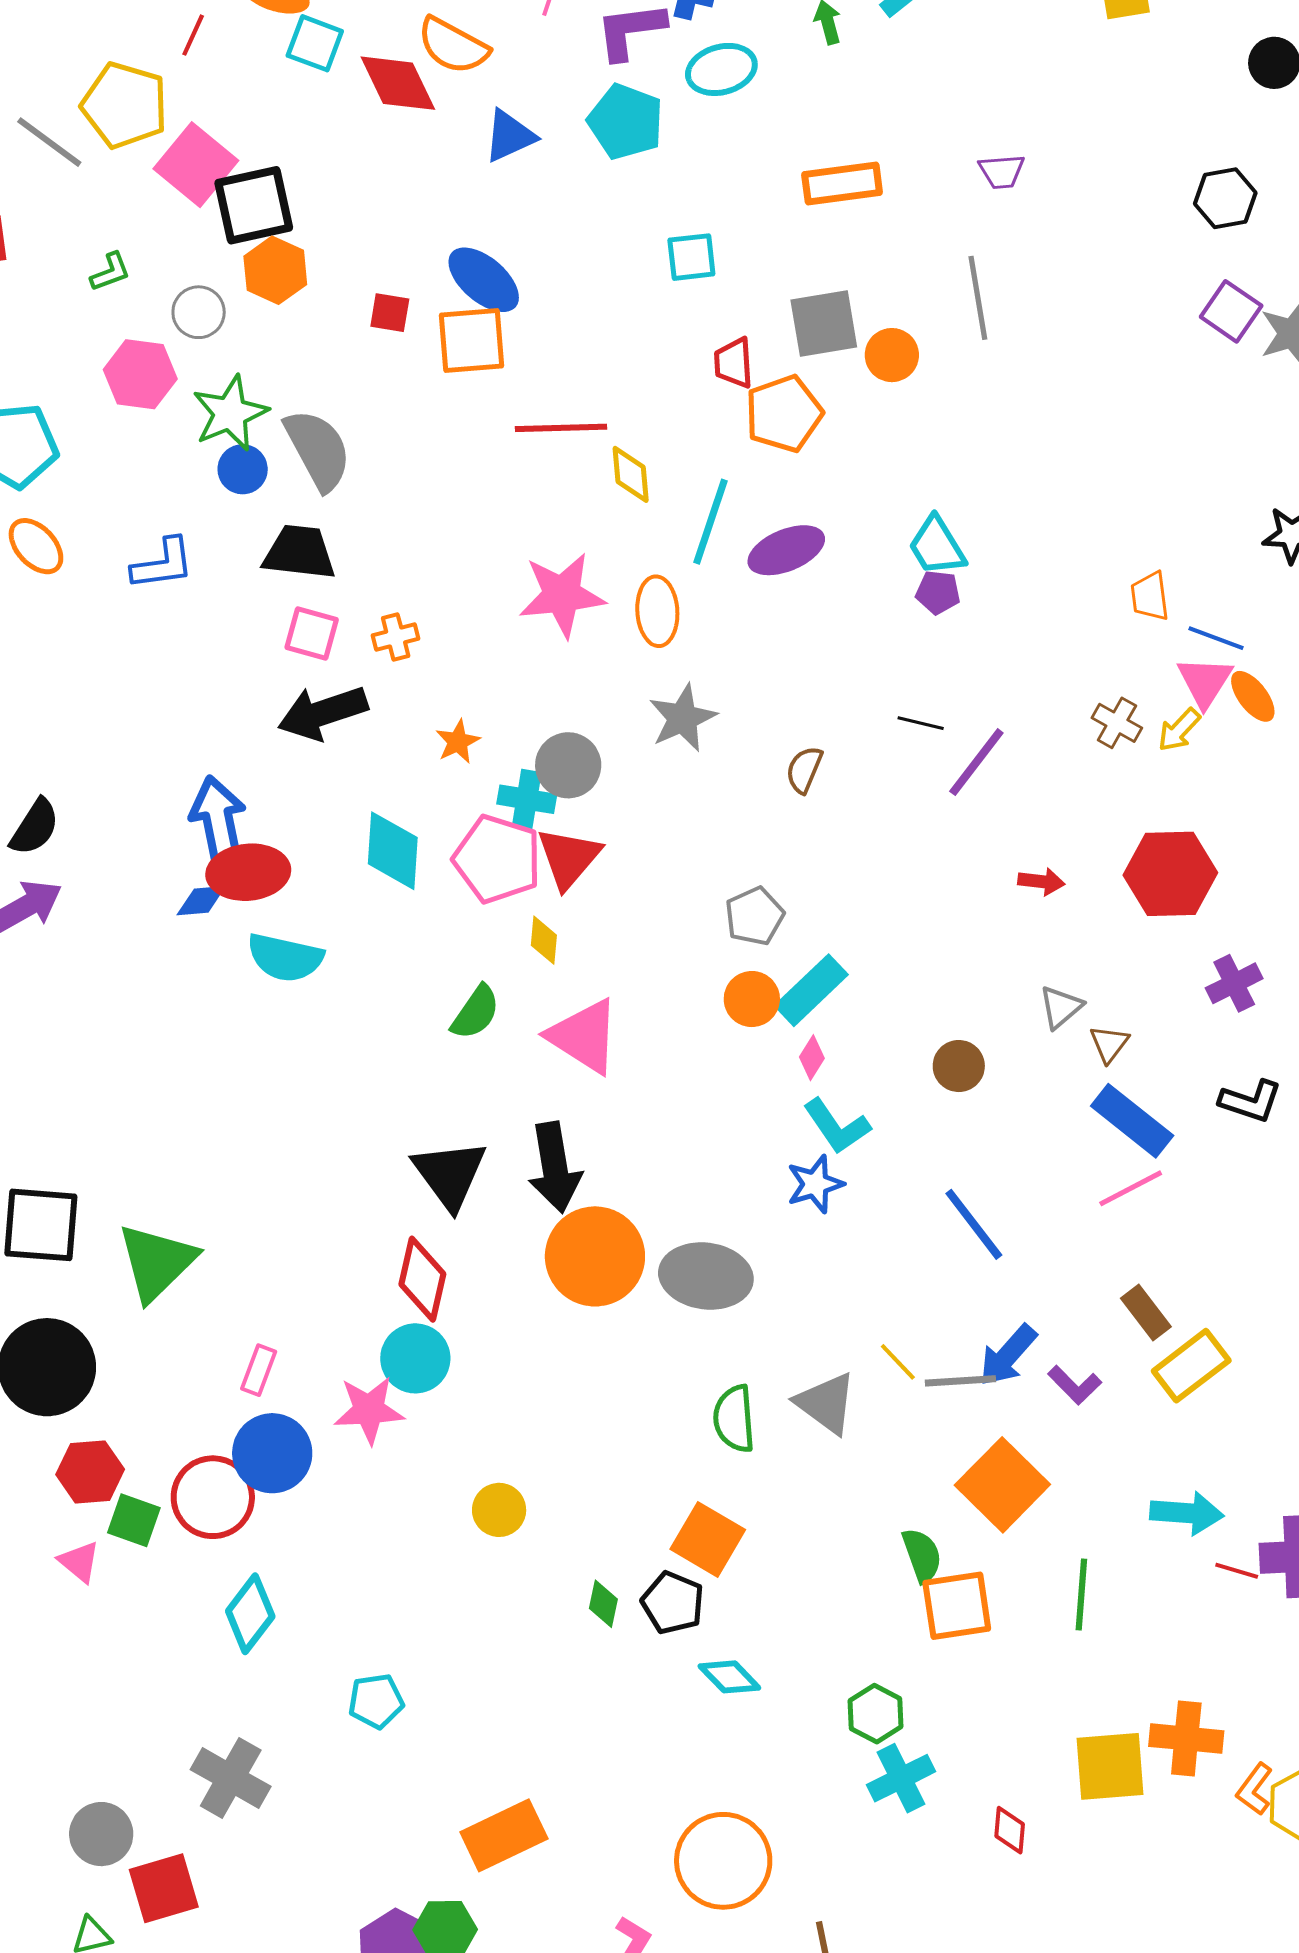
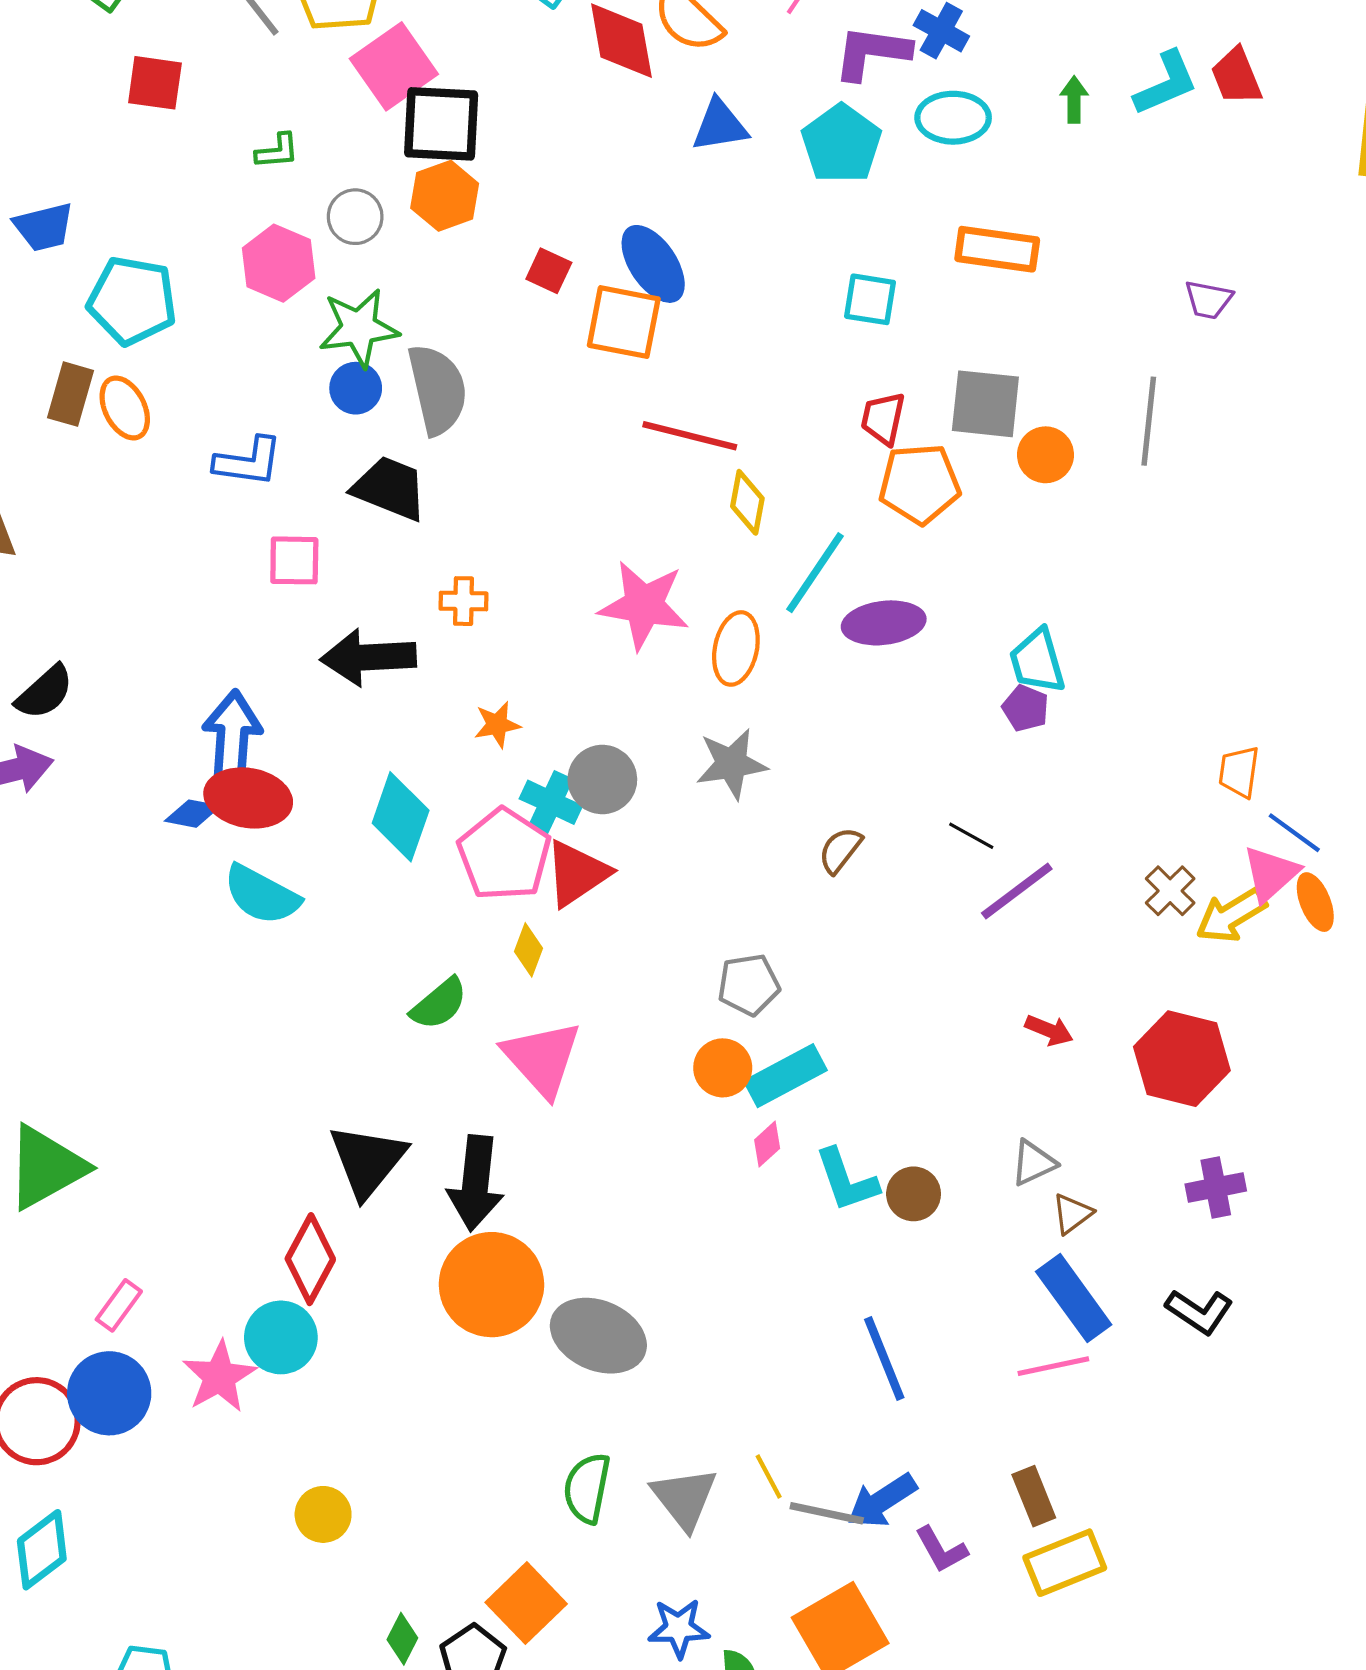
orange rectangle: (842, 184) -> (997, 249), moved
pink square: (312, 633) -> (294, 560), moved, turned -30
yellow arrow: (1179, 730) -> (1231, 915), size x1.4
cyan L-shape: (837, 1126) -> (847, 1180), moved
blue star: (815, 1184) -> (679, 1628), moved
pink star: (369, 1410) -> (219, 1377), turned 30

